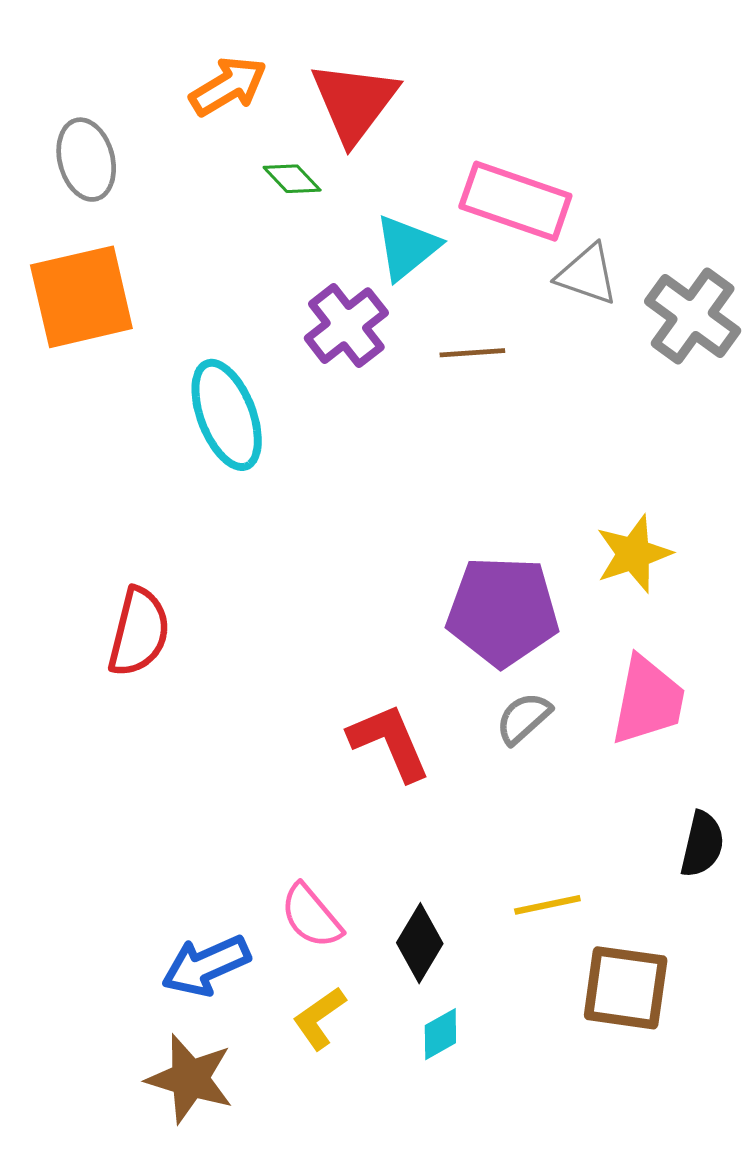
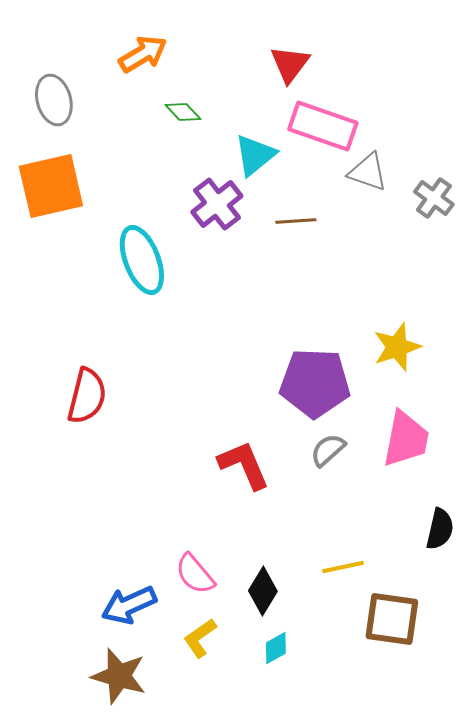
red triangle: (354, 102) -> (290, 64), moved, size x0.7
gray cross: (693, 316) -> (434, 198), size x0.7

